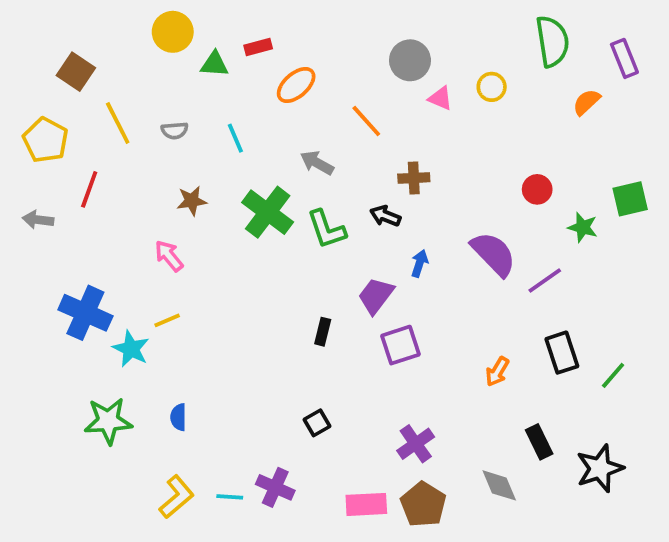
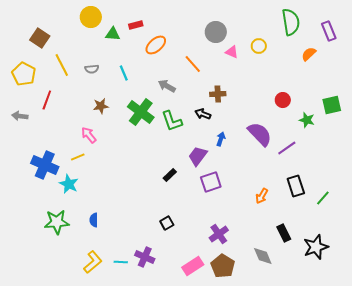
yellow line: (167, 320) -> (78, 157), moved
black rectangle: (323, 332) -> (170, 175), turned 32
pink rectangle: (366, 504) -> (193, 266), turned -30

